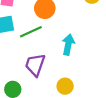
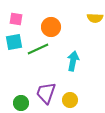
purple trapezoid: (35, 65) -> (46, 93), moved

